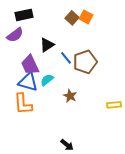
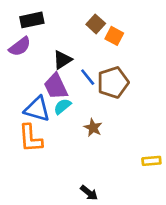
orange square: (86, 17) -> (114, 36), moved
purple trapezoid: (30, 65) -> (56, 86), moved
yellow rectangle: (114, 105) -> (151, 161), moved

